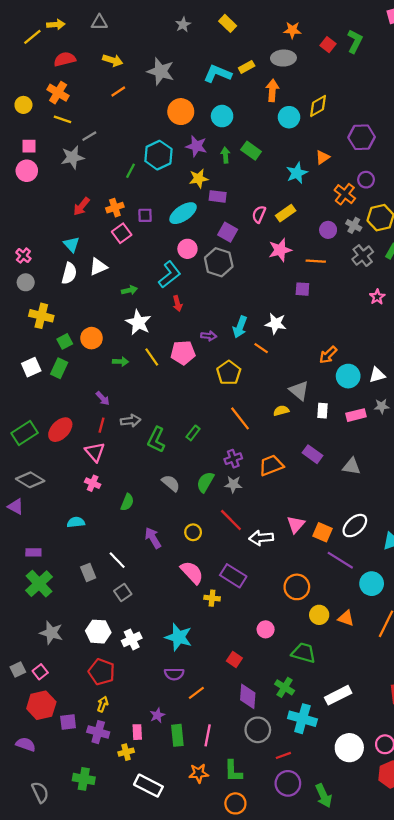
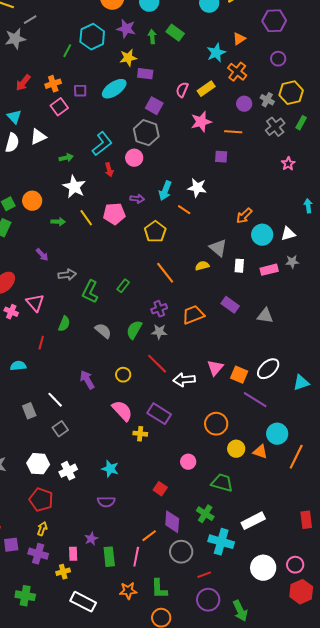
orange cross: (345, 194) -> (237, 72), moved
pink circle: (187, 249) -> (134, 158), moved
red line: (102, 425) -> (41, 343), moved
pink cross: (93, 483) -> (11, 312), moved
green semicircle: (127, 502) -> (64, 324), moved
cyan circle: (372, 584) -> (277, 434), moved
cyan star: (179, 637) -> (110, 469), size x0.7
orange line: (196, 693) -> (149, 536), moved

